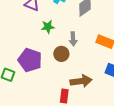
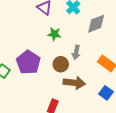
brown arrow: (81, 81) -> (74, 83), moved

